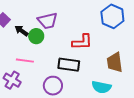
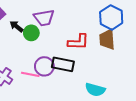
pink line: (25, 61) -> (30, 74), moved
brown trapezoid: (115, 62) -> (107, 39), moved
purple circle: (53, 86) -> (44, 66), moved

